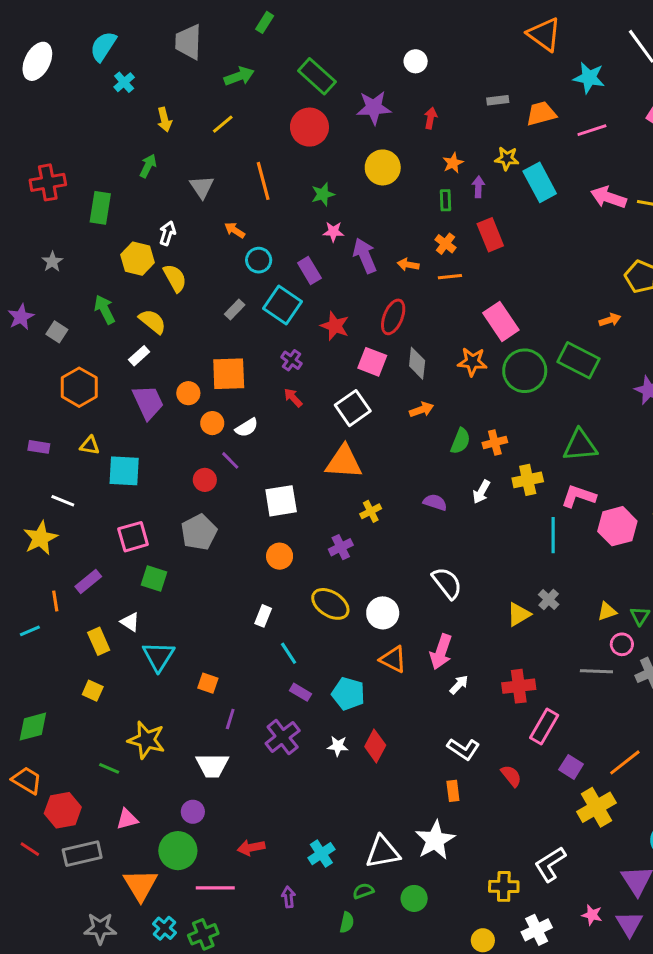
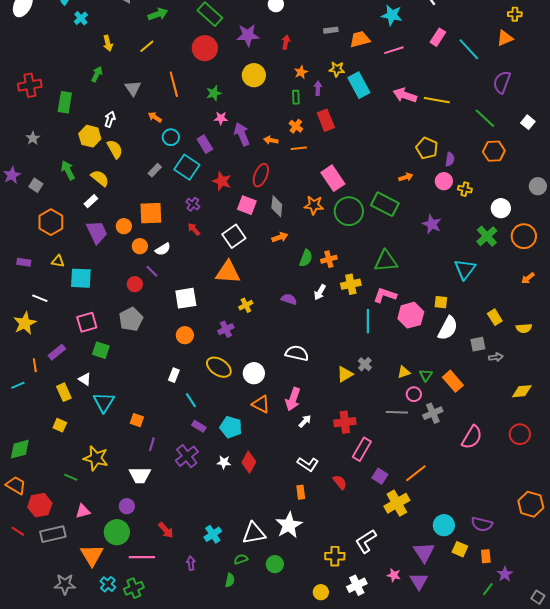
white semicircle: (447, 583) -> (297, 353), turned -40
red arrow: (251, 848) -> (166, 530), turned -120

